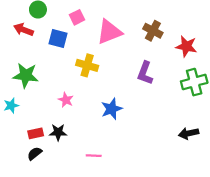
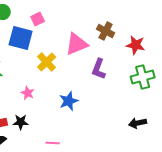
pink triangle: (109, 32) -> (77, 44), moved
blue square: (58, 39) -> (21, 38), size x1.4
yellow cross: (87, 65) -> (47, 62), turned 30

